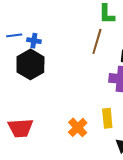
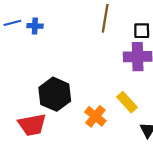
black hexagon: (30, 64) -> (55, 94), moved
yellow rectangle: (107, 118) -> (127, 102), turned -30

